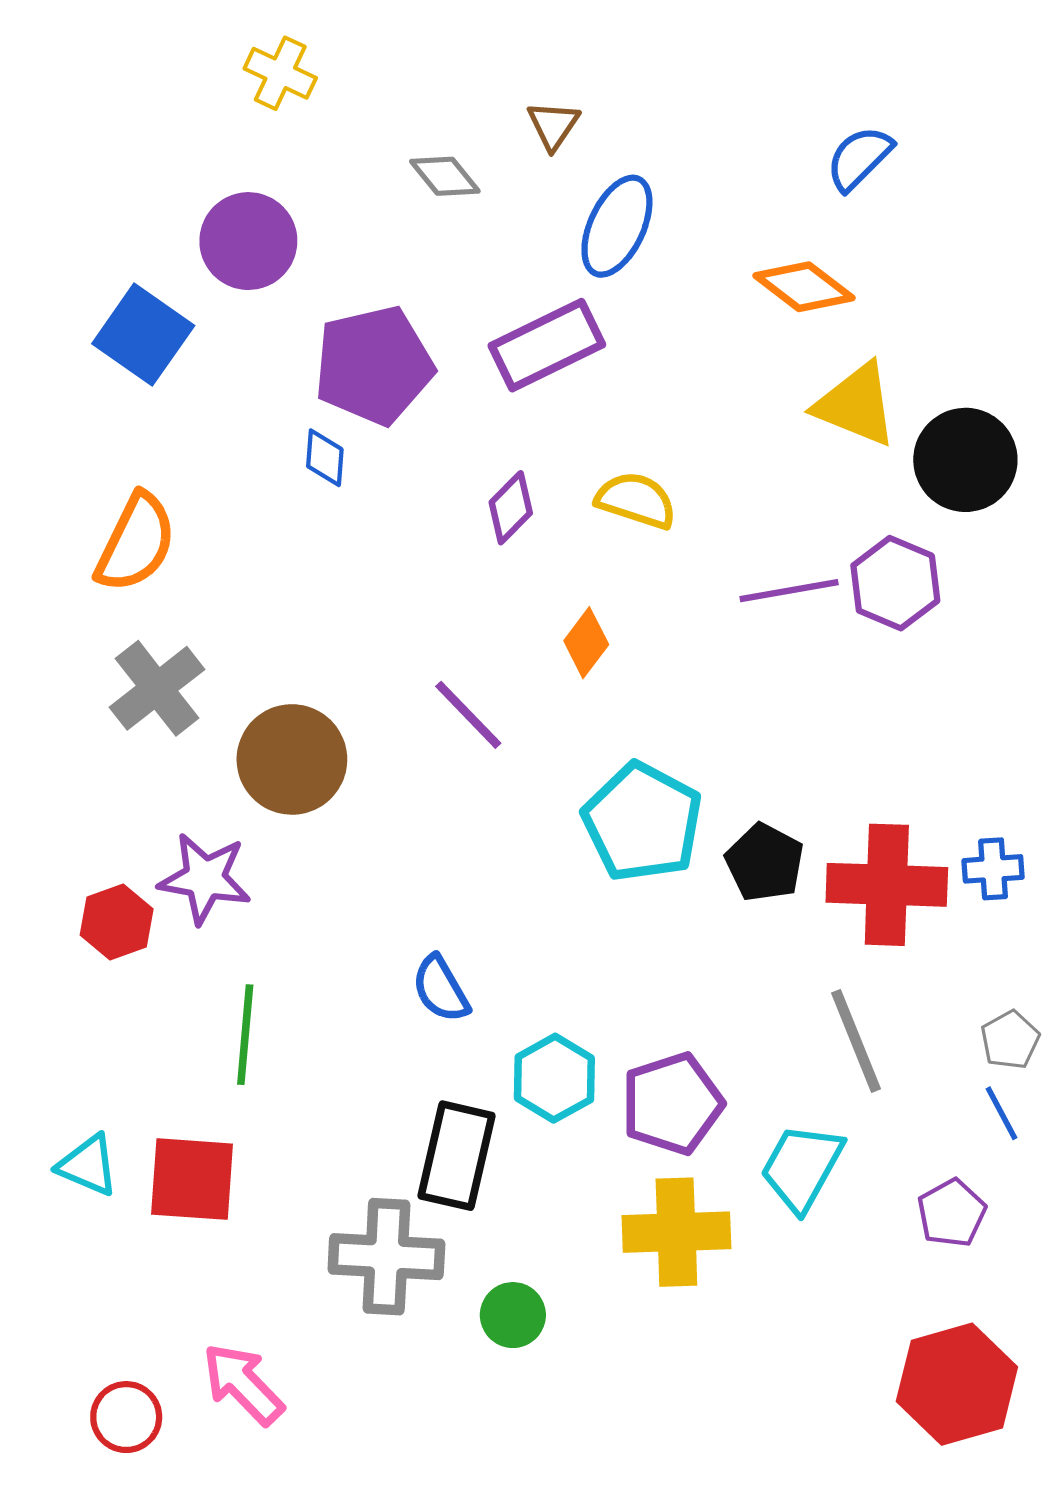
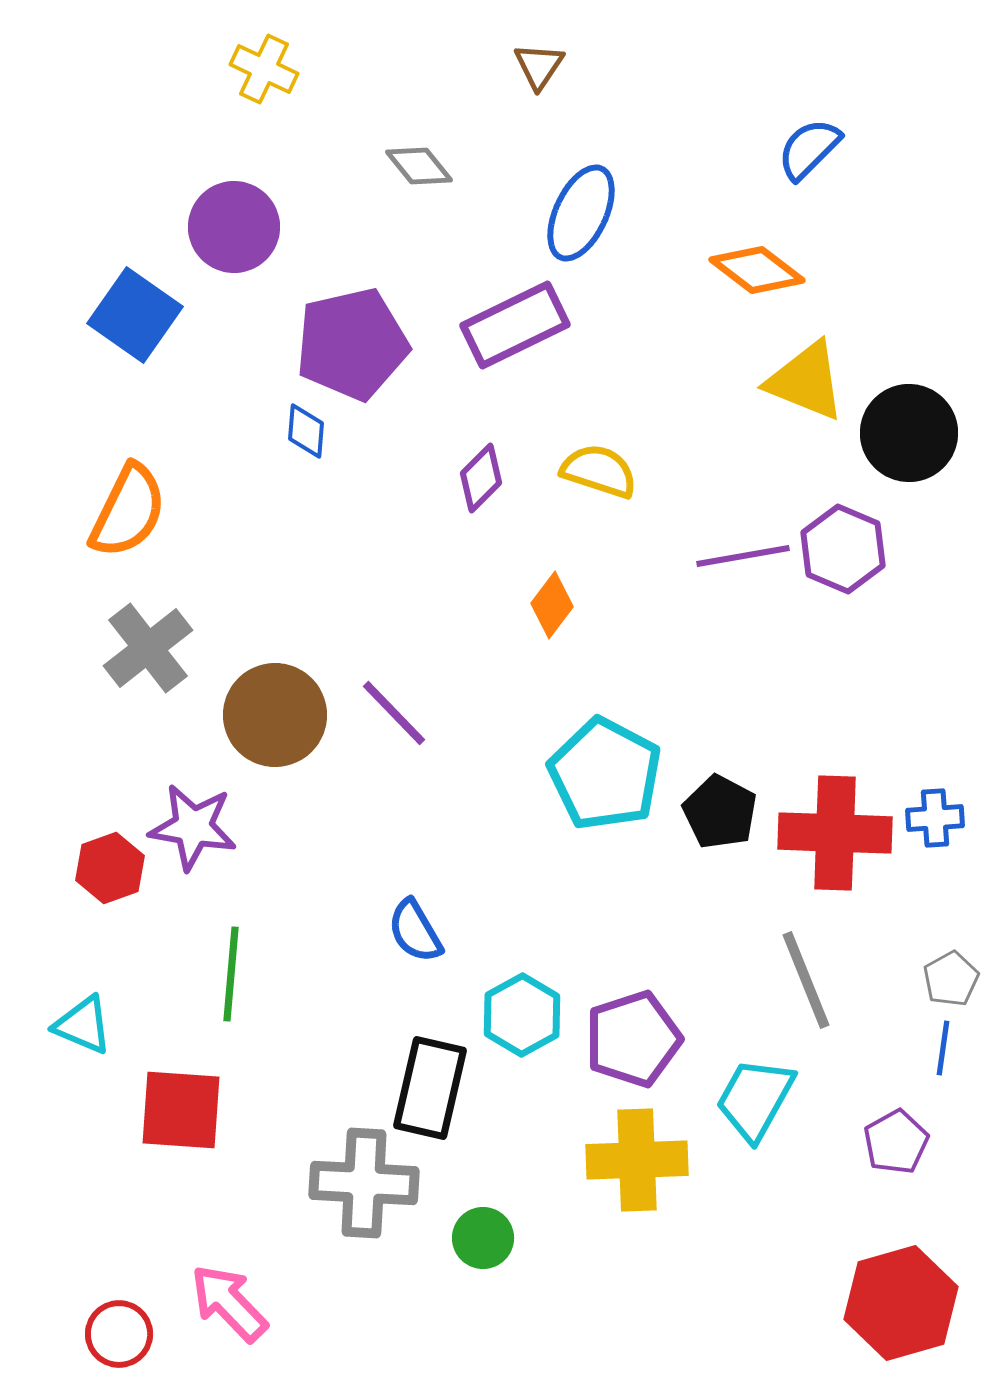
brown triangle: (553, 125) -> (539, 66), moved
purple line: (468, 715) -> (394, 713), moved
blue line: (1002, 1113) -> (943, 1048), turned 36
cyan triangle: (88, 1165) -> (83, 1025), moved

